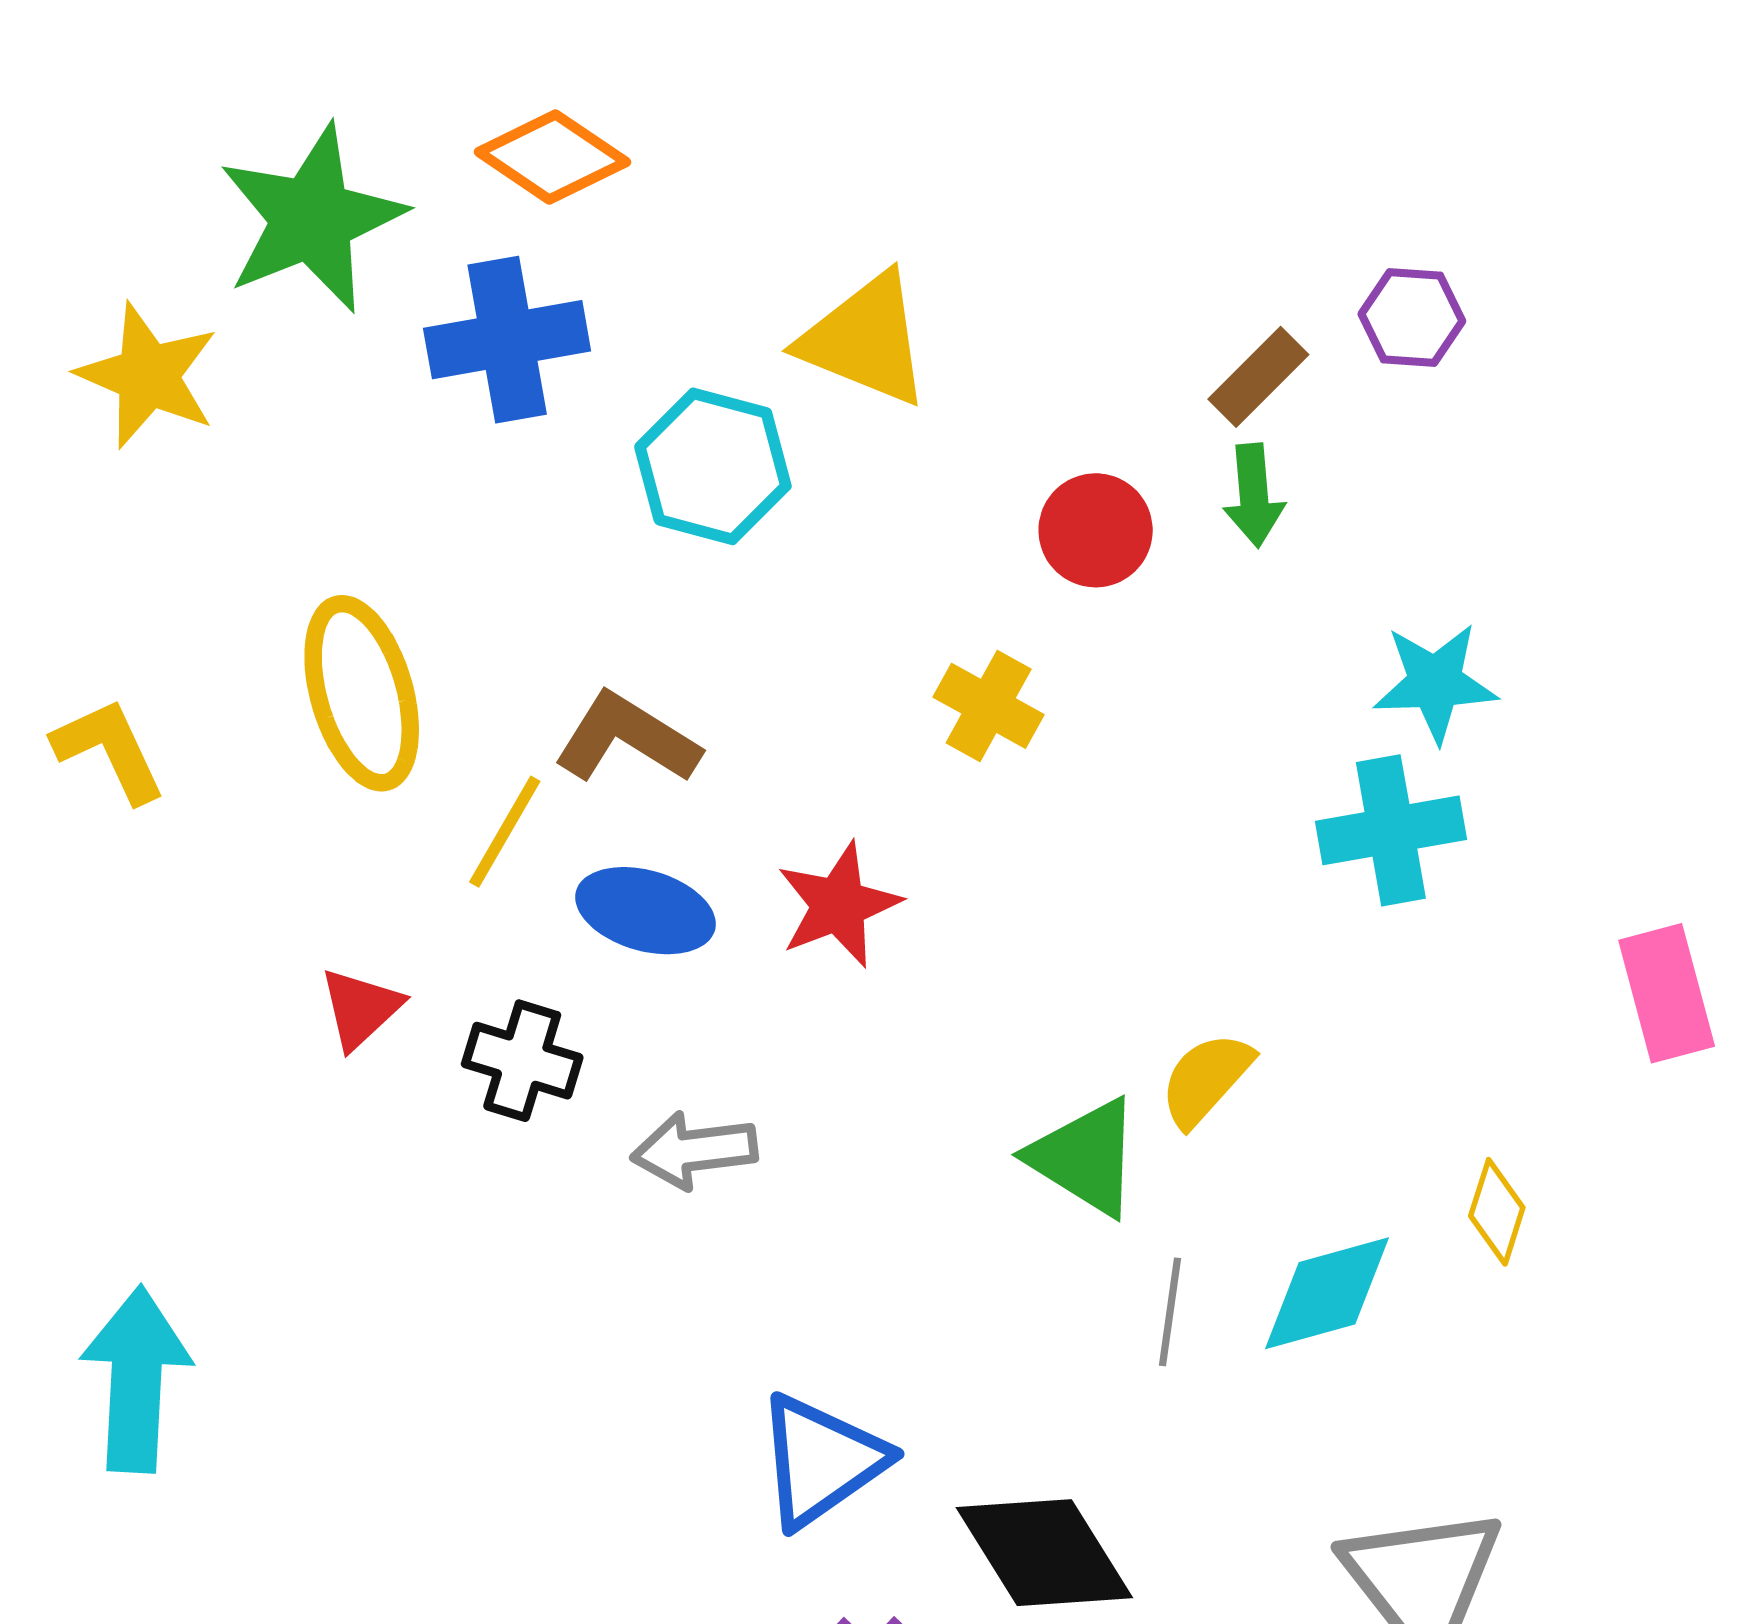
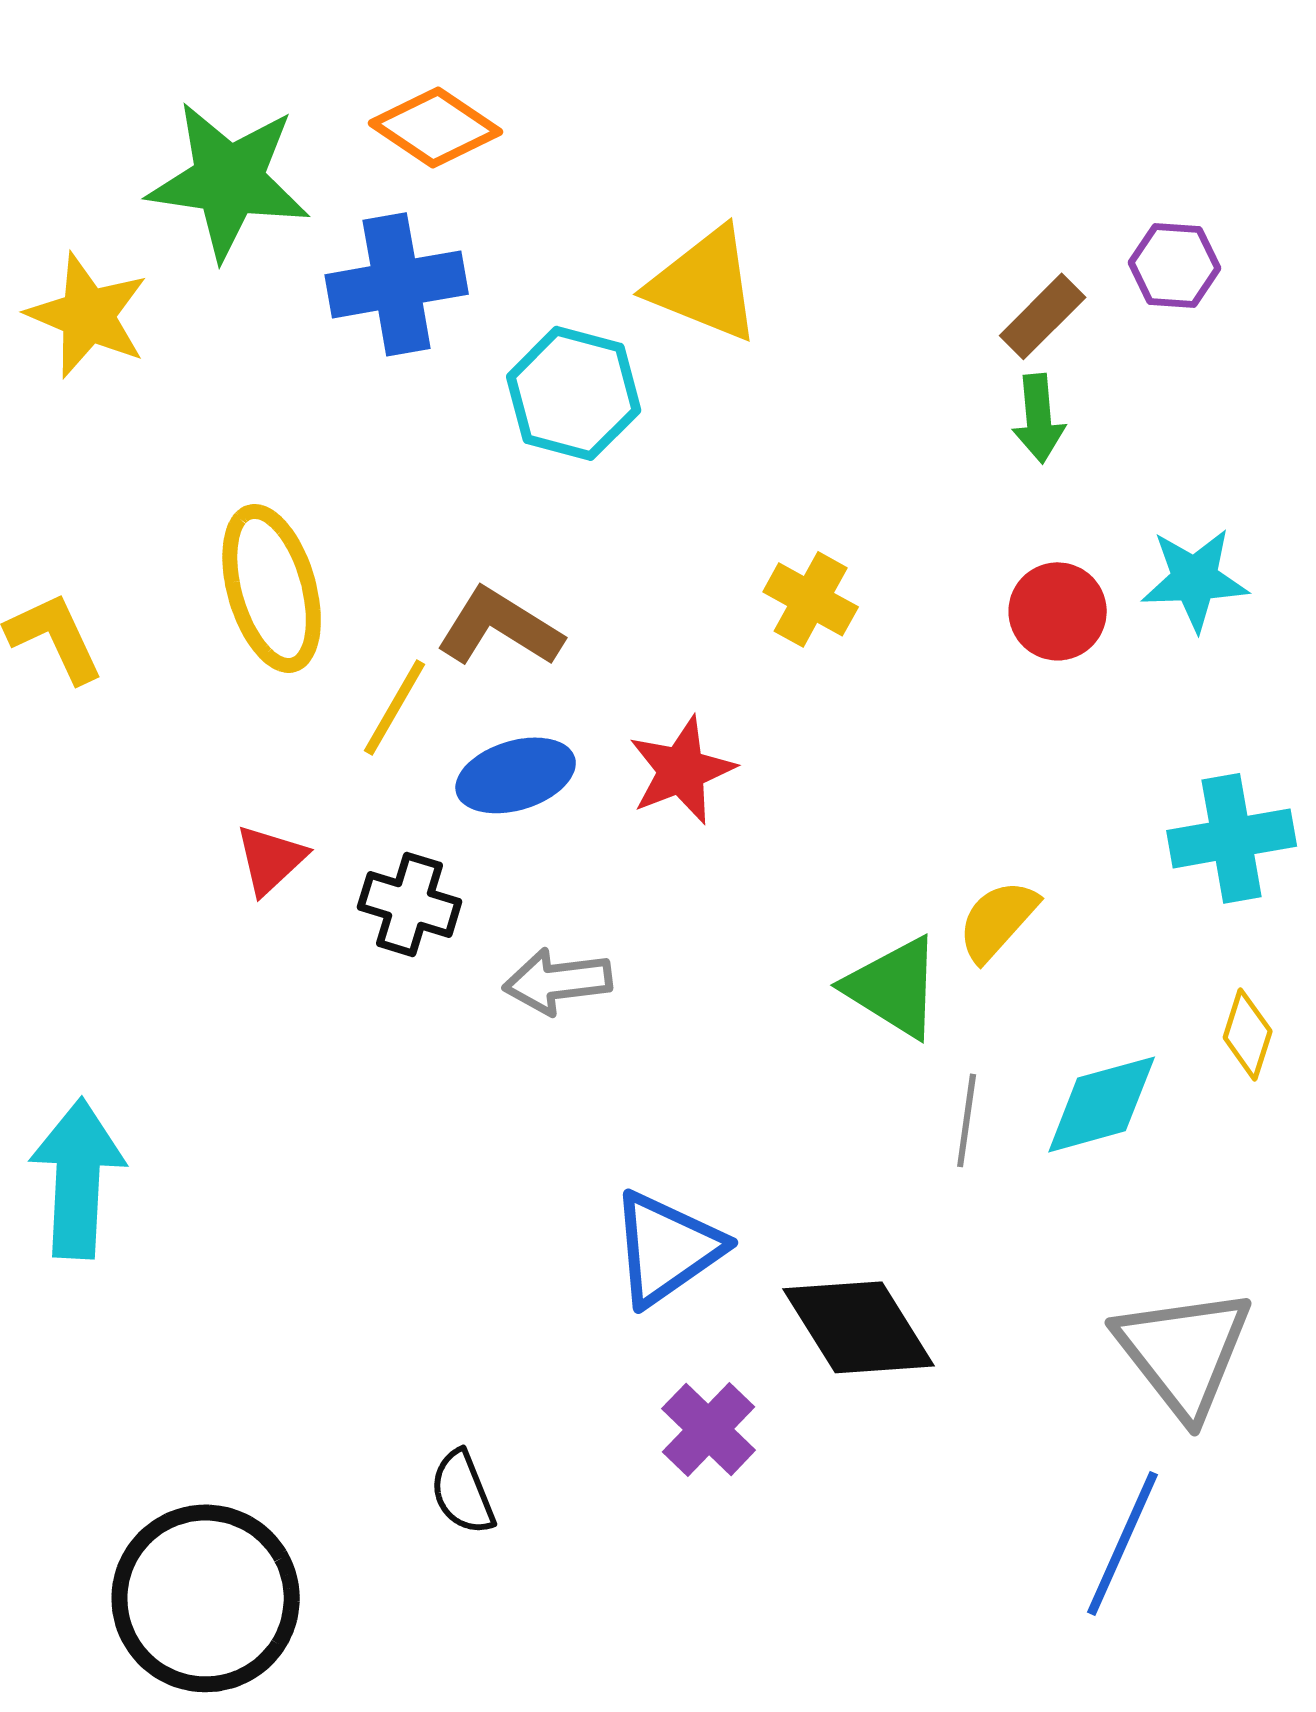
green star: (312, 219) -> (229, 180), turned 30
red circle: (1096, 530) -> (1058, 611), moved
cyan cross: (1391, 830) -> (1232, 838), moved
blue ellipse: (645, 911) -> (516, 775), turned -33

